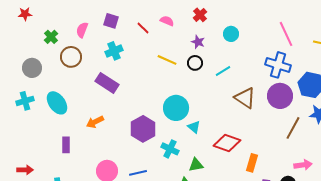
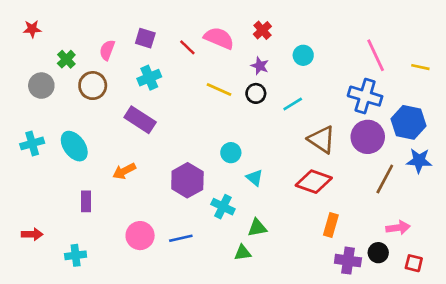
pink semicircle: (167, 21) -> (219, 38), size x1.6
gray circle: (32, 68) -> (41, 86), moved
cyan circle: (176, 108) -> (231, 153), size x0.6
red diamond: (227, 143) -> (314, 182), moved

